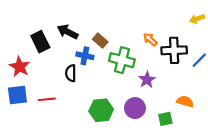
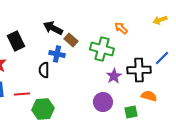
black arrow: (67, 32) -> (53, 28), moved
orange arrow: (150, 39) -> (121, 28), moved
black cross: (174, 50) -> (139, 70), moved
green cross: (122, 60) -> (102, 49), moved
green hexagon: (101, 110) -> (43, 109), moved

